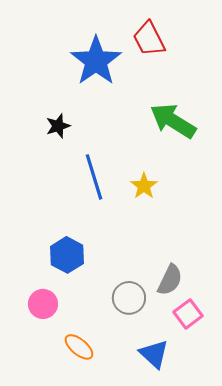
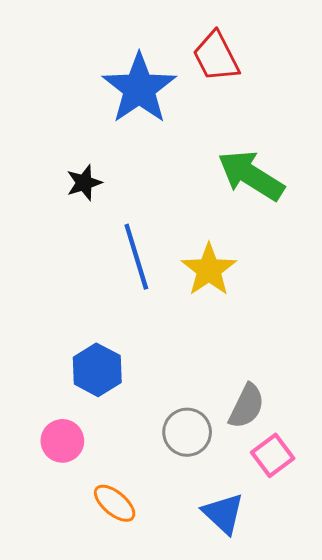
yellow star: (144, 186) -> (209, 270), size x1.4

